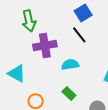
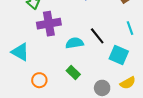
black line: (79, 35) -> (97, 36), moved

